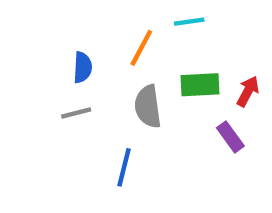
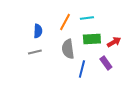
cyan line: (189, 22) -> (87, 18), moved
red arrow: (248, 91) -> (114, 42), turned 32
blue line: (124, 167) -> (82, 69), moved

